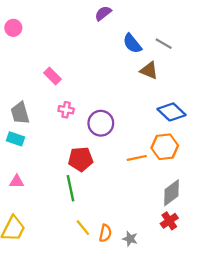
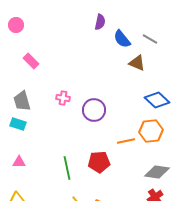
purple semicircle: (103, 13) -> (100, 22), moved, turned 140
pink rectangle: (53, 76) -> (31, 61), moved
red pentagon: (81, 159) -> (99, 162), moved
gray diamond: (171, 193) -> (157, 172), turned 45

